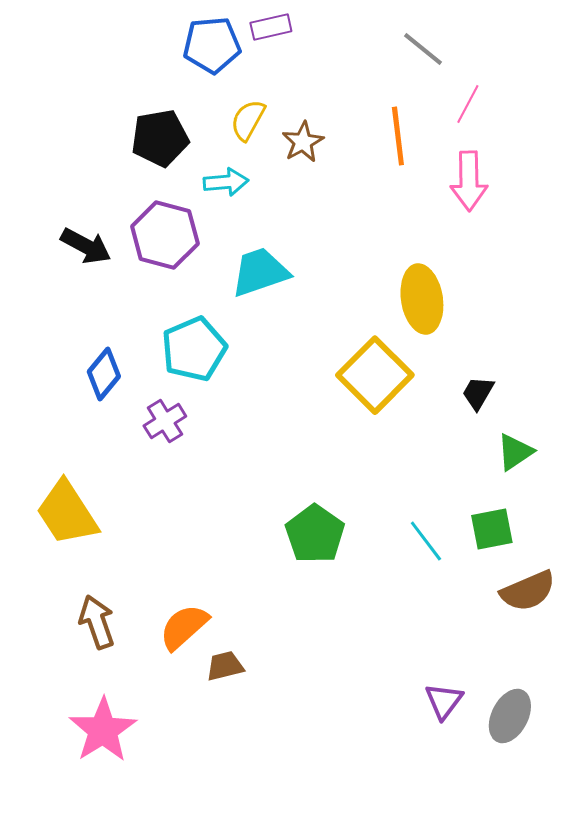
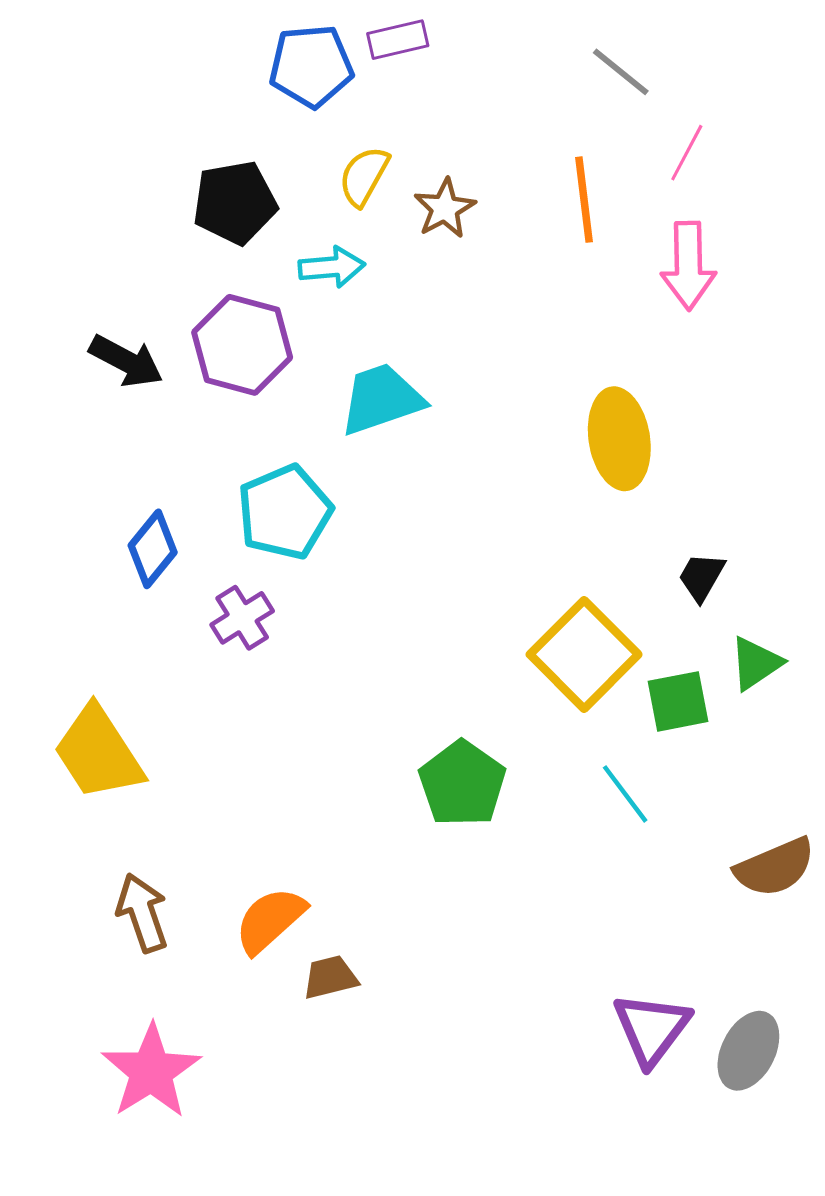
yellow square: (375, 375) -> (584, 654), moved
green square: (492, 529) -> (678, 701), moved
purple triangle: (444, 701) -> (652, 1029), size x1.4

